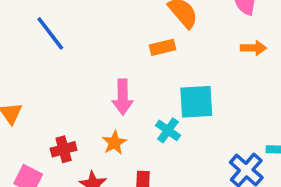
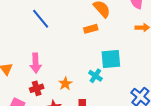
blue line: (50, 33) -> (41, 19), moved
pink arrow: (123, 97) -> (36, 63), moved

